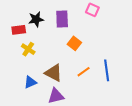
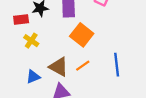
orange square: (74, 43) -> (82, 35), size x1.5
orange line: (84, 72) -> (83, 66), moved

